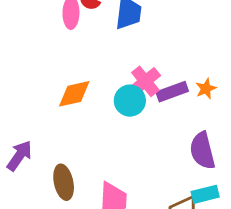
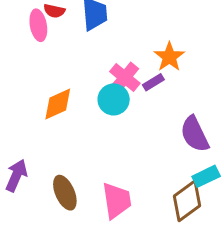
orange star: (206, 89) -> (169, 57), moved, size x1.4
purple rectangle: (172, 92) -> (153, 82), size x0.7

